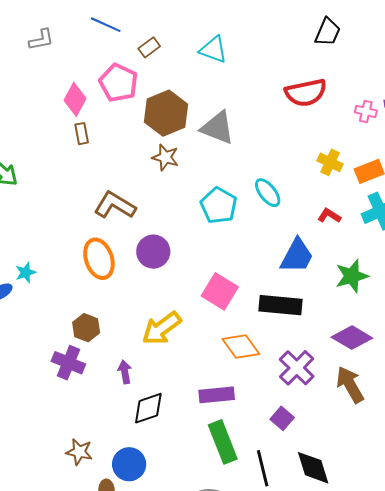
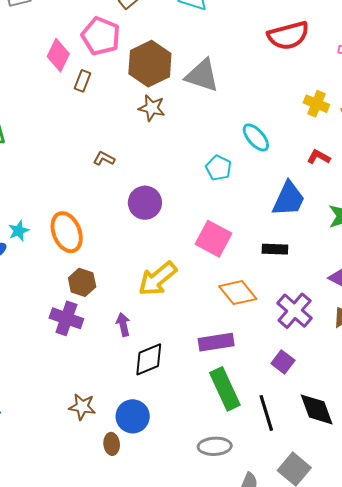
brown rectangle: (82, 134) -> (82, 81), moved, turned 35
brown L-shape: (115, 205) -> (104, 159), size x0.5
cyan pentagon: (219, 206) -> (219, 168), moved, size x0.7
orange ellipse: (99, 259) -> (67, 232), moved
black rectangle: (280, 305) -> (275, 249), size x0.6

